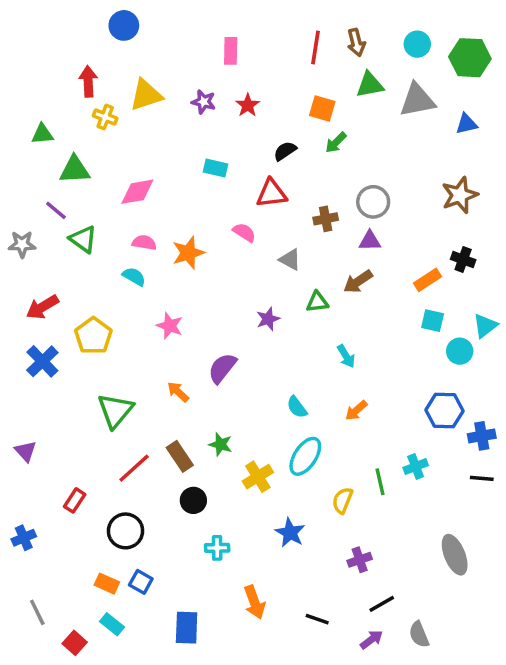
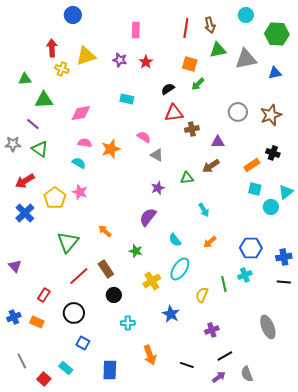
cyan circle: (417, 44) -> (246, 15), moved
red triangle: (271, 193) -> (174, 113), moved
gray circle: (373, 202) -> (238, 112), moved
green triangle: (83, 239) -> (40, 149), moved
gray triangle: (290, 260) -> (157, 155), moved
pink star: (170, 326) -> (80, 192), moved
purple semicircle: (222, 368) -> (148, 217), moved
blue hexagon: (444, 411) -> (251, 248), moved
green star: (221, 444) -> (136, 251), moved
orange rectangle: (107, 584) -> (37, 322), moved

